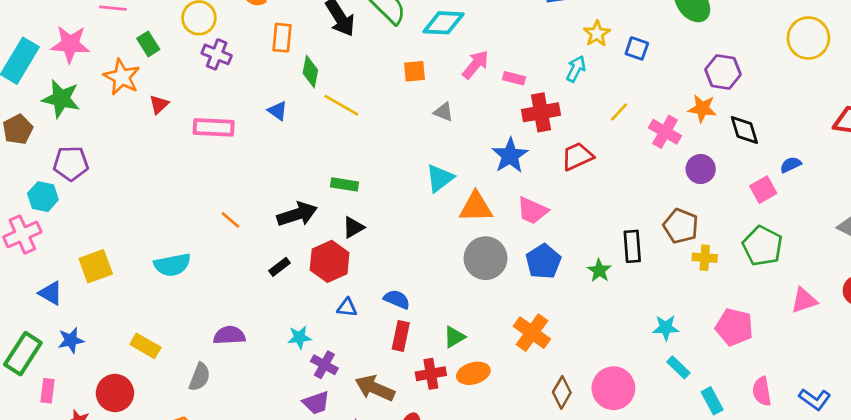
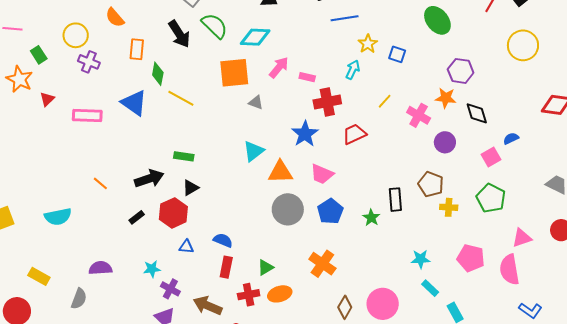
orange square: (414, 71) -> (234, 73), size x1.8
blue triangle: (278, 111) -> (134, 103), size x1.8
pink semicircle: (762, 391) -> (509, 270), moved, size x1.4

